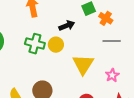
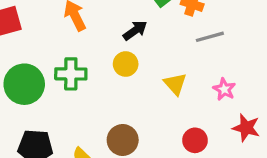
green cross: (35, 44) -> (71, 74), moved
yellow triangle: (83, 64) -> (175, 84), size x0.7

